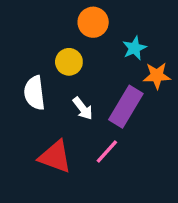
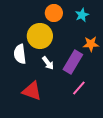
cyan star: (134, 48) -> (82, 15), moved
yellow circle: (69, 62) -> (40, 36), size x1.6
pink line: (107, 151) -> (79, 88), moved

